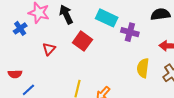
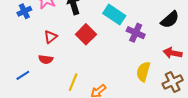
black semicircle: (160, 14) -> (170, 20), turned 138
red semicircle: (15, 74) -> (46, 59), moved

